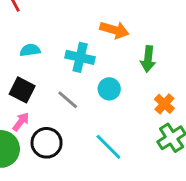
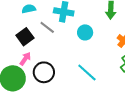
black square: (22, 90) -> (25, 37), turned 30
gray line: (68, 100) -> (47, 27), moved

